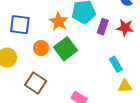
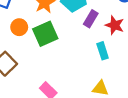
cyan rectangle: (116, 64) -> (103, 51), moved

